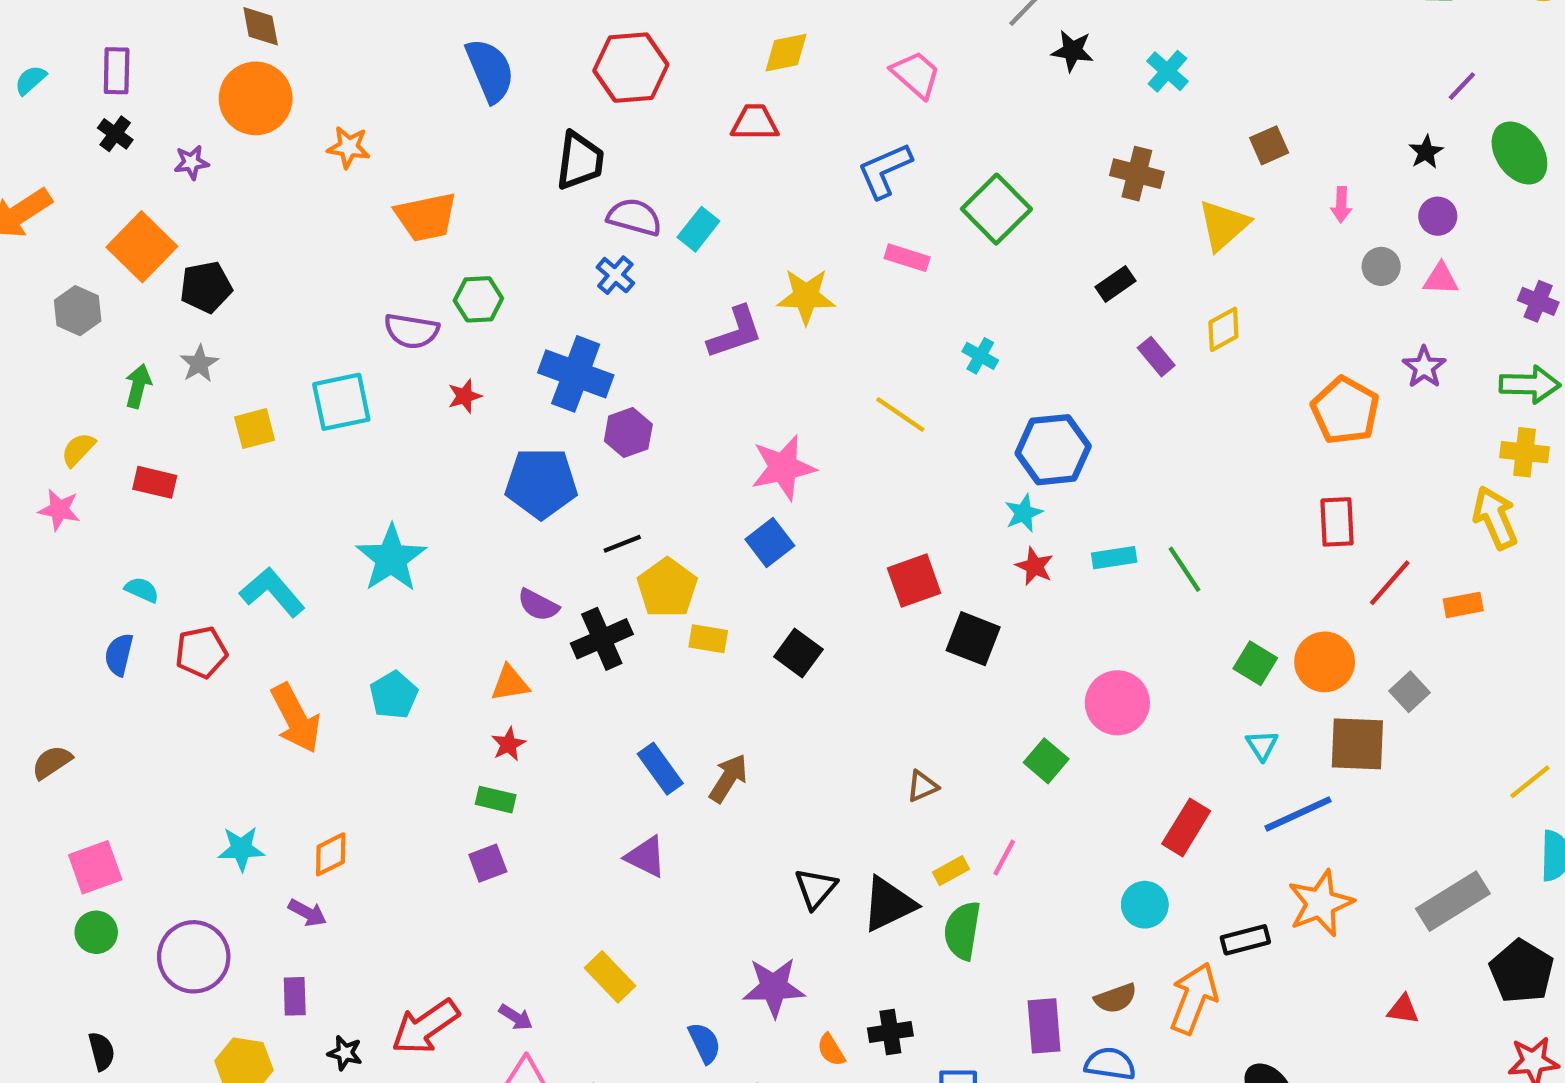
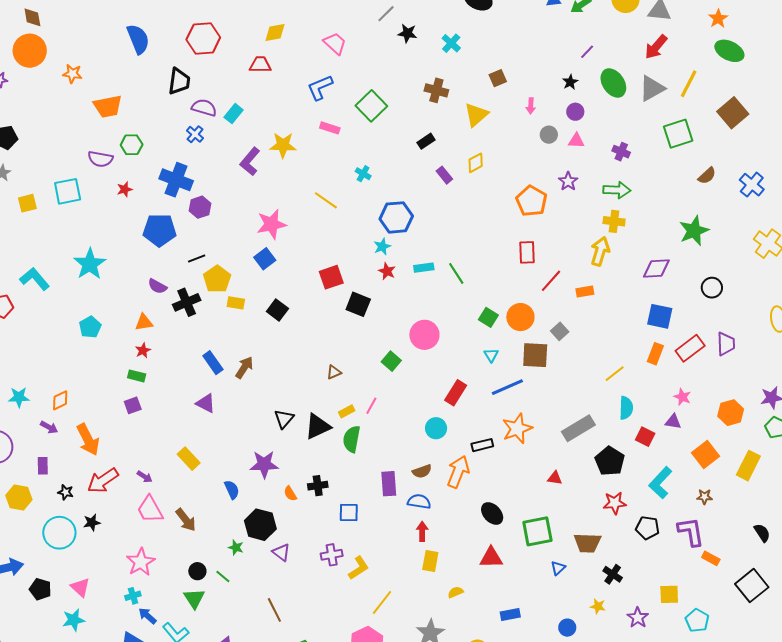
purple L-shape: (735, 333) -> (250, 162), turned 148
yellow arrow: (1495, 518) -> (600, 251), turned 40
orange arrow: (296, 718) -> (88, 440), moved

